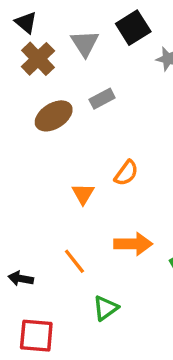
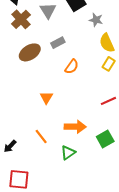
orange semicircle: (126, 173) -> (72, 67), moved
black arrow: (21, 279) -> (10, 146), turned -56
green triangle: (106, 308) -> (68, 153), moved

